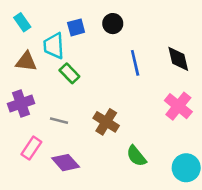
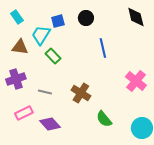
cyan trapezoid: (54, 46) -> (41, 35), turned 35
black diamond: (178, 59) -> (136, 17), moved
pink rectangle: (31, 148) -> (24, 113), turned 30

